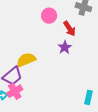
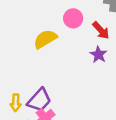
yellow semicircle: (26, 60) -> (45, 39), moved

